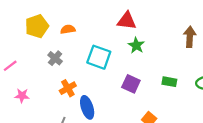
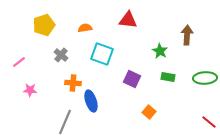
orange semicircle: (68, 29) -> (85, 28), moved
green star: (136, 45) -> (160, 51), moved
orange cross: (68, 88) -> (73, 83), turned 35

